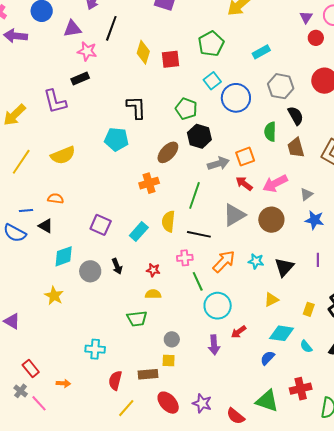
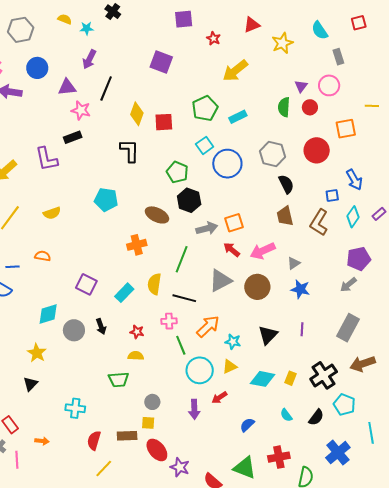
cyan rectangle: (261, 52) -> (238, 117), moved
black L-shape: (136, 108) -> (130, 151), moved
green semicircle: (270, 132) -> (284, 107), moved
brown ellipse: (168, 152) -> (157, 215), turned 70
yellow semicircle: (63, 155) -> (52, 213), size x0.7
black triangle: (46, 226) -> (30, 384), moved, turned 42
cyan star: (256, 261) -> (233, 342), moved
yellow triangle: (271, 300) -> (230, 367), moved
cyan diamond: (282, 333) -> (263, 379), moved
pink line: (39, 403) -> (17, 460), turned 36
red ellipse: (168, 403) -> (157, 450), moved

